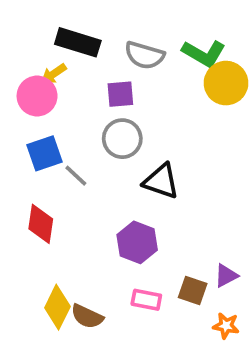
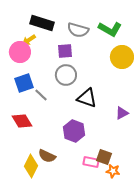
yellow circle: (226, 83) -> (122, 57), moved
red diamond: (41, 224) -> (22, 121), turned -40
purple triangle: (226, 276) -> (122, 113), moved
pink rectangle: (146, 300) -> (91, 162), moved
brown semicircle: (87, 316) -> (47, 156), moved
orange star: (226, 326) -> (113, 171), moved

